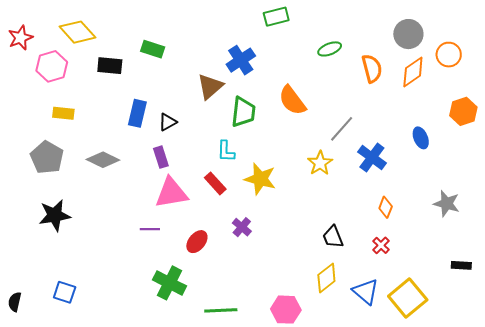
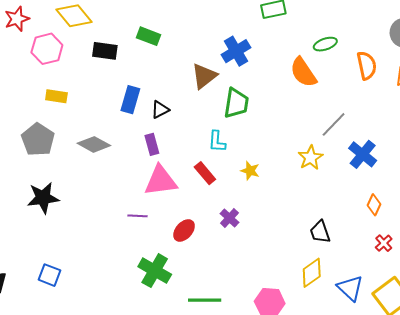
orange semicircle: (292, 100) -> (303, 72), moved
yellow star: (260, 179) -> (250, 171), size x0.6
red cross: (381, 245) -> (384, 243), moved

